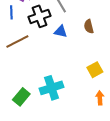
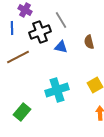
cyan cross: (52, 88) -> (57, 90), moved

